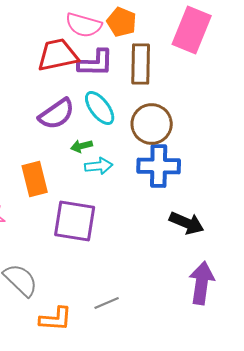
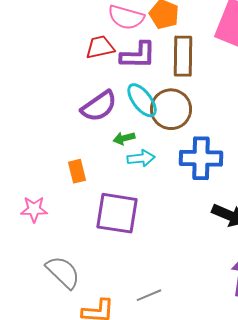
red trapezoid: (58, 55) -> (100, 47), size x0.7
brown circle: (152, 124) -> (171, 109), moved
orange rectangle: (35, 179) -> (77, 171), size x0.7

